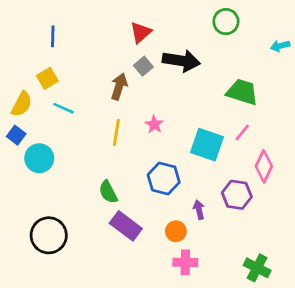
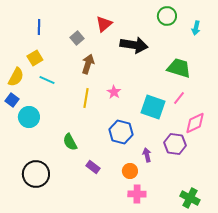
cyan arrow: (280, 46) -> (196, 28), moved, turned -64
gray square: (143, 66) -> (77, 38), moved
pink diamond: (264, 166) -> (195, 123), turned 40
green semicircle: (108, 192) -> (70, 142), moved
purple rectangle: (126, 226) -> (93, 167), size x0.6

